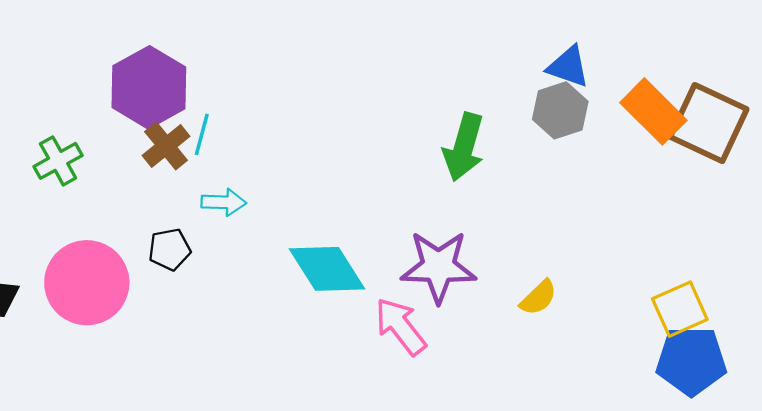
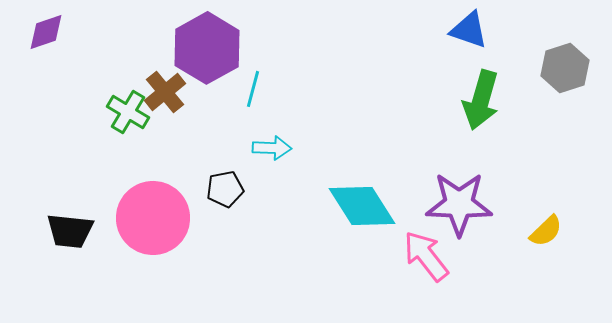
blue triangle: (568, 67) -> (469, 30), moved
brown cross: (166, 146) -> (165, 92), moved
green cross: (58, 161) -> (128, 112), turned -30

